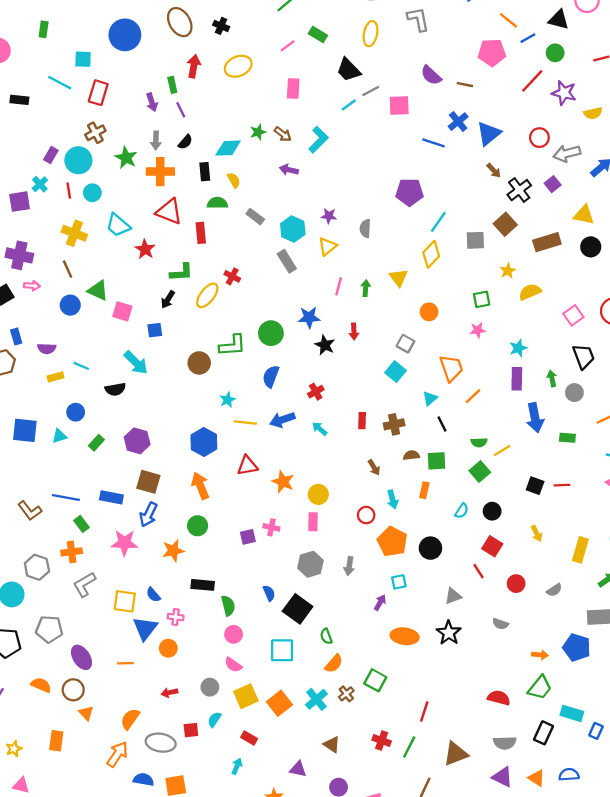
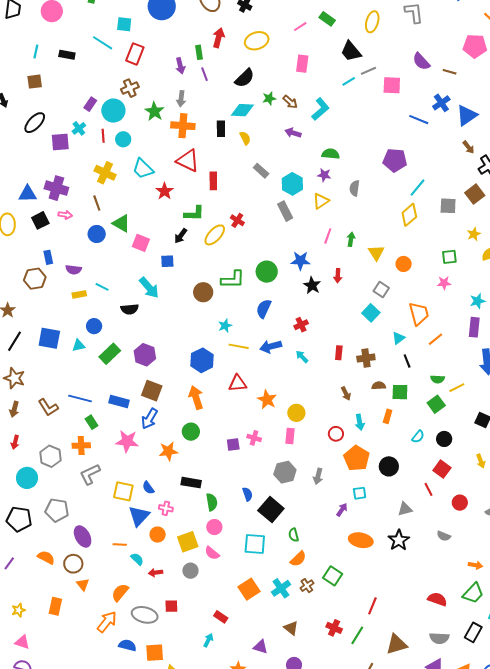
black semicircle: (185, 142) -> (245, 78), moved, size x1.5
green semicircle: (217, 203) -> (331, 154), moved
yellow triangle: (399, 278) -> (376, 253), moved
green rectangle: (96, 443) -> (110, 354), size x1.5
yellow square: (246, 696) -> (188, 542), moved
cyan semicircle: (214, 719) -> (137, 559), moved, turned 96

